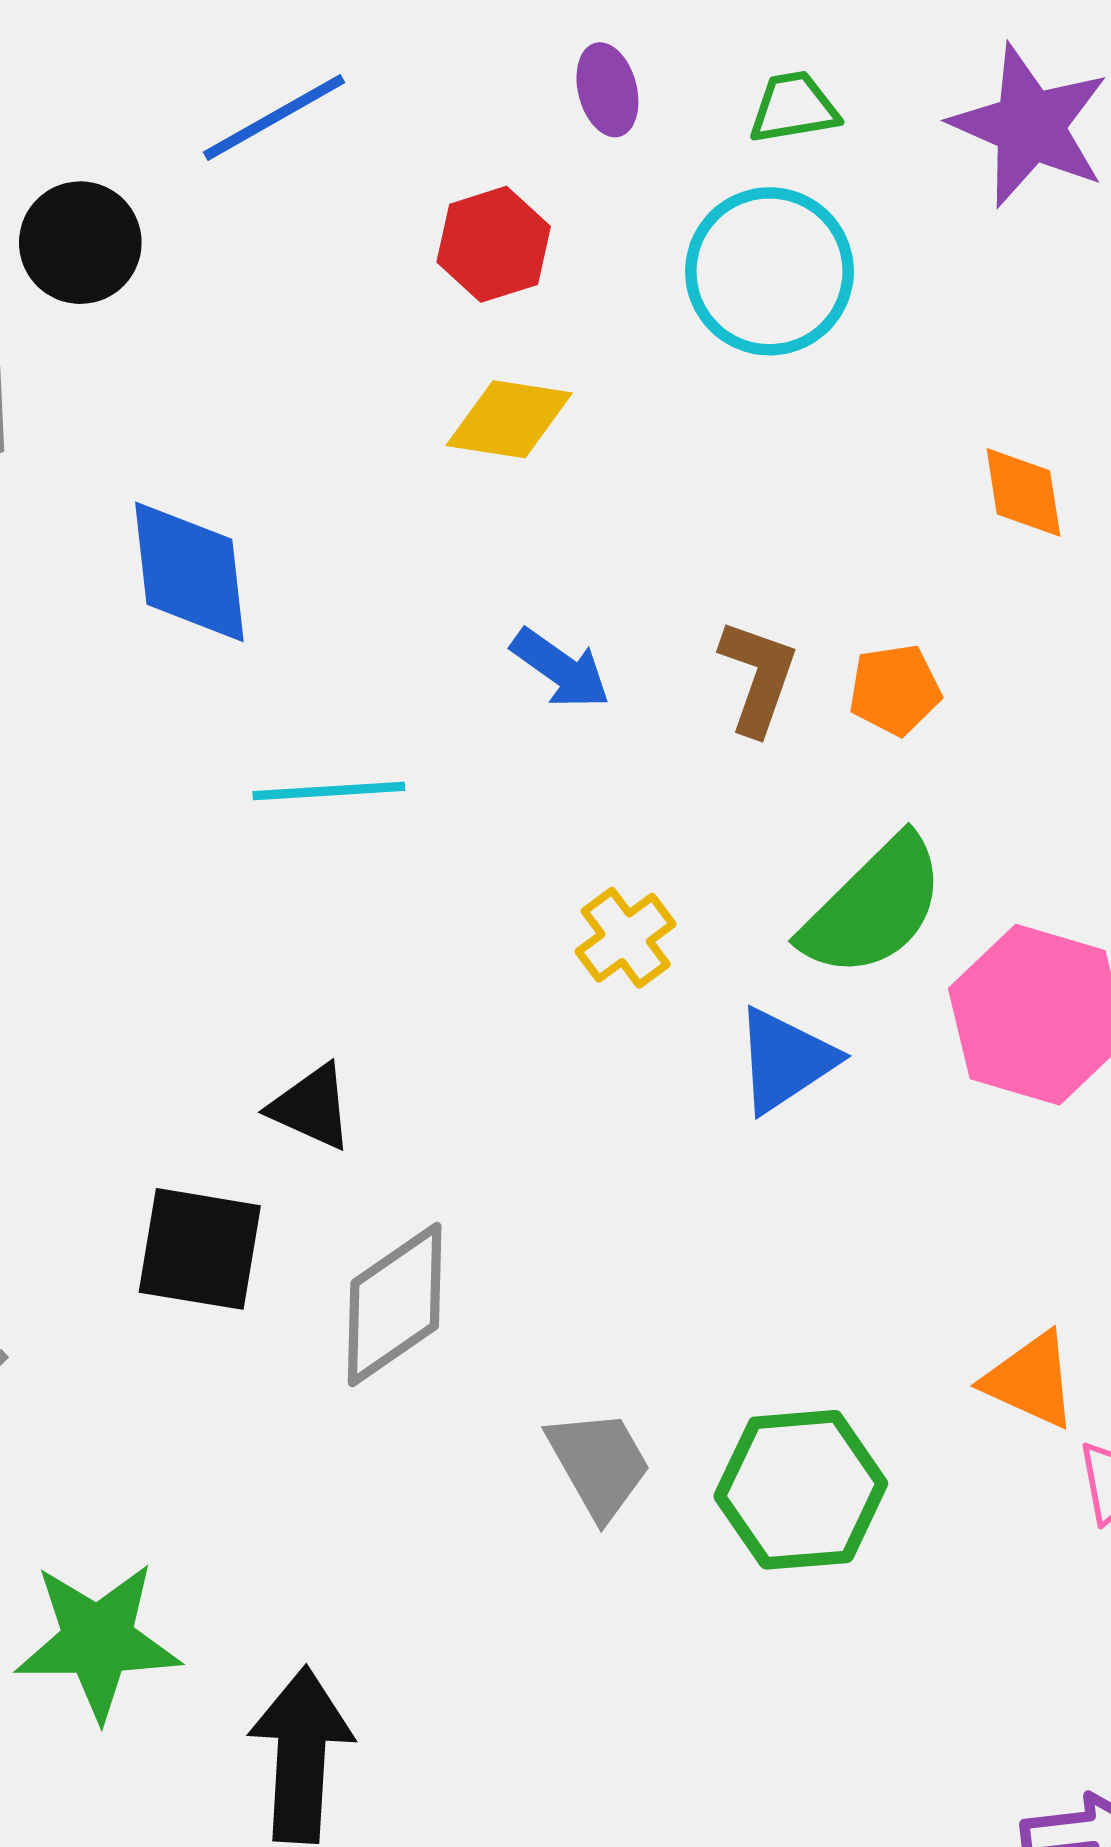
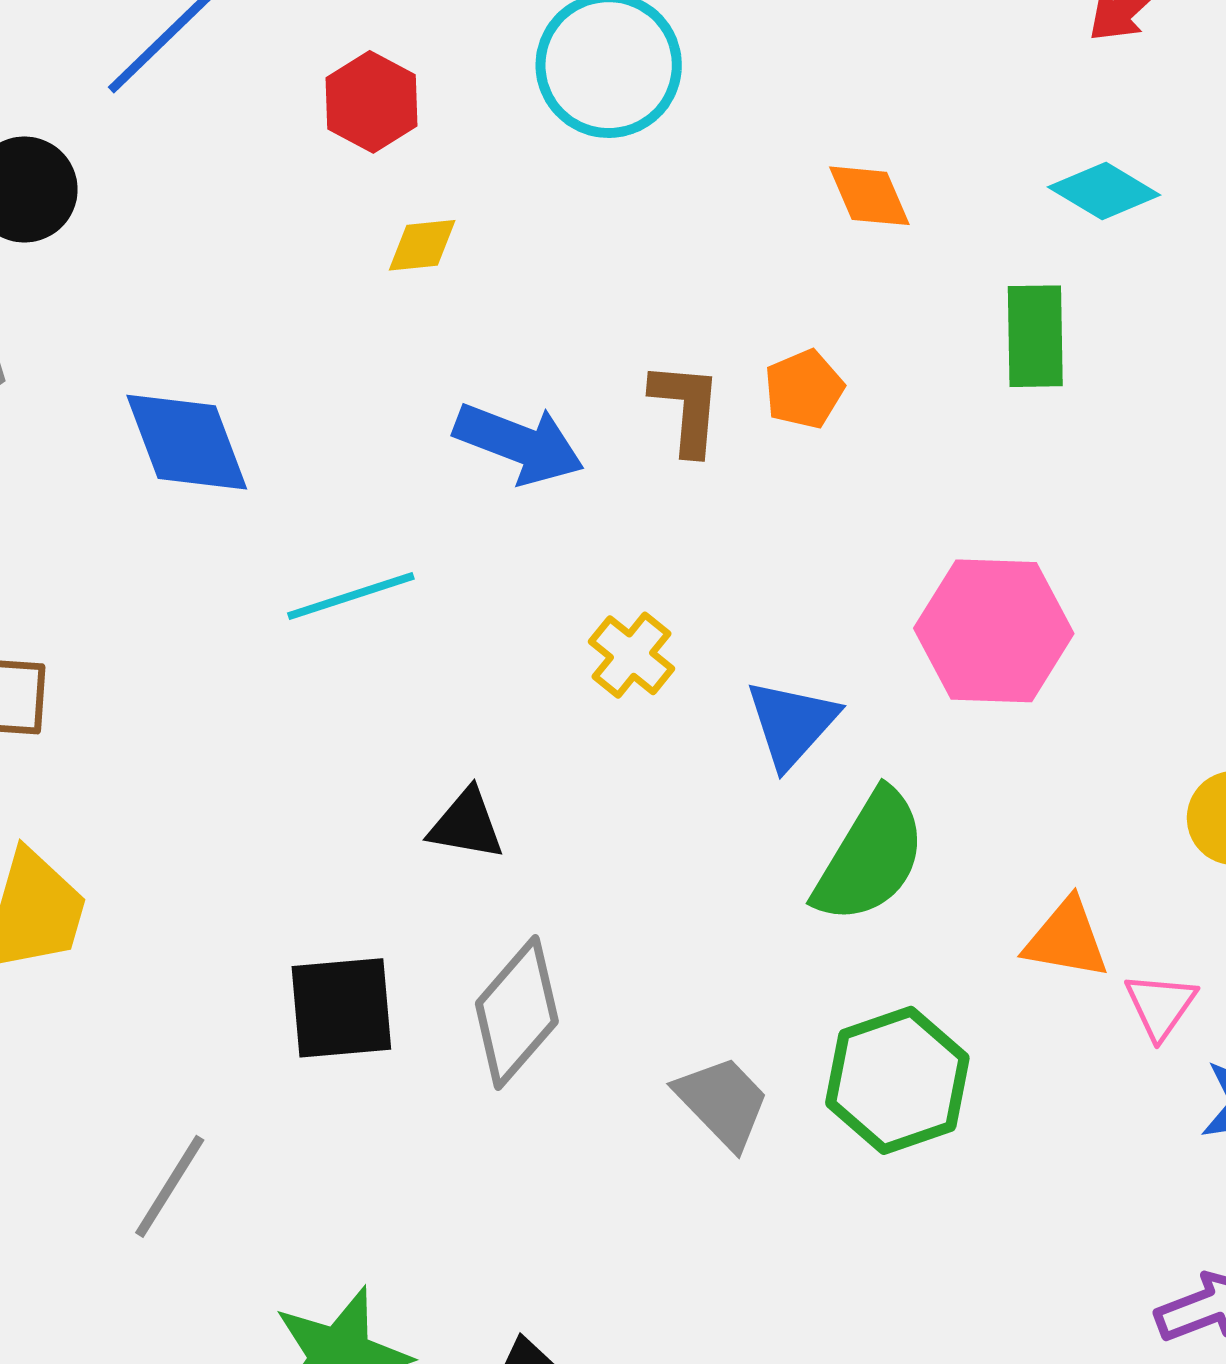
yellow diamond: (509, 419) -> (422, 245), size x0.7
blue arrow: (561, 669) -> (519, 443), size x1.4
green semicircle: (873, 907) -> (870, 857), moved
black triangle: (311, 1107) -> (466, 824), moved

